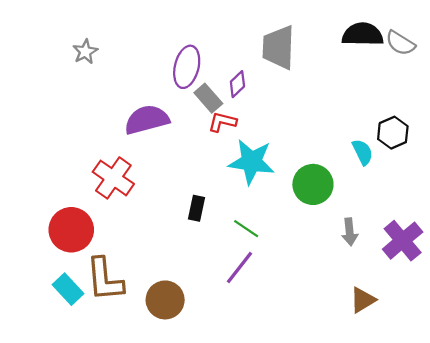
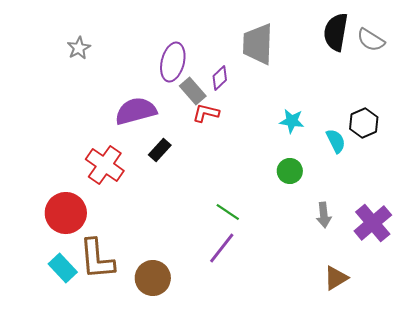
black semicircle: (363, 34) -> (336, 32), turned -81
cyan star: (251, 162) -> (292, 121), moved, size x0.6
green circle: (313, 184) -> (290, 171), size x0.7
black rectangle: (196, 208) -> (160, 150), moved, turned 30

